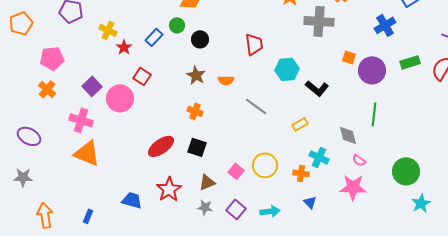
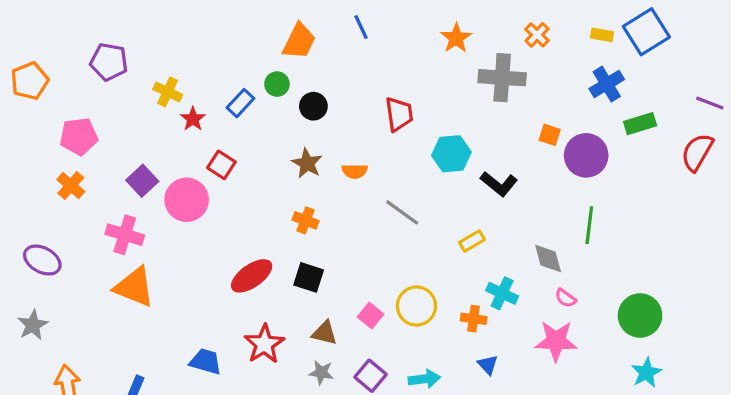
green rectangle: (410, 62) -> (640, 124), moved
gray star: (23, 177) -> (33, 325), turned -30
brown triangle: (207, 182) -> (325, 333), turned 36
cyan star: (421, 203) -> (646, 373), moved

